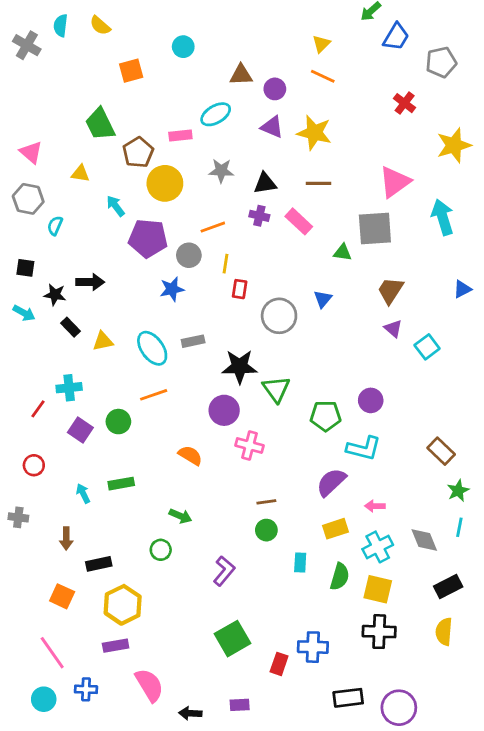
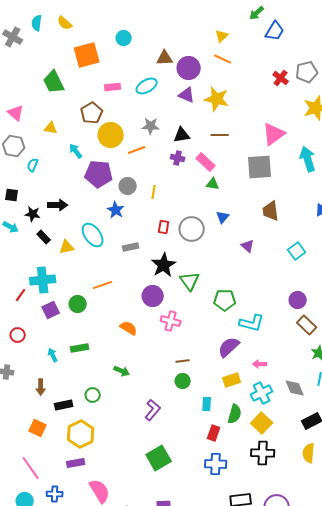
gray pentagon: (441, 62) -> (307, 72), moved
orange square: (131, 71) -> (87, 55), size x1.5
purple circle: (275, 89) -> (189, 68), size x1.5
green trapezoid: (100, 124) -> (54, 82), moved
pink rectangle: (180, 135) -> (113, 87), moved
orange line: (213, 227) -> (137, 150), moved
green triangle: (342, 252) -> (213, 184), moved
blue star: (172, 289) -> (116, 210), turned -30
red rectangle: (240, 289) -> (164, 227), moved
brown trapezoid: (390, 290) -> (271, 211), turned -40
purple triangle: (393, 329) -> (248, 246), moved
cyan ellipse: (152, 348) -> (93, 235), moved
black star: (240, 367) -> (164, 265), turned -30
cyan cross: (69, 388) -> (43, 280), size x1.4
purple circle: (371, 400) -> (298, 300), moved
purple square: (80, 430) -> (51, 310), turned 30
green circle: (161, 550) -> (93, 395), moved
yellow square: (378, 589) -> (262, 423), turned 30
red rectangle: (279, 664) -> (214, 433), moved

